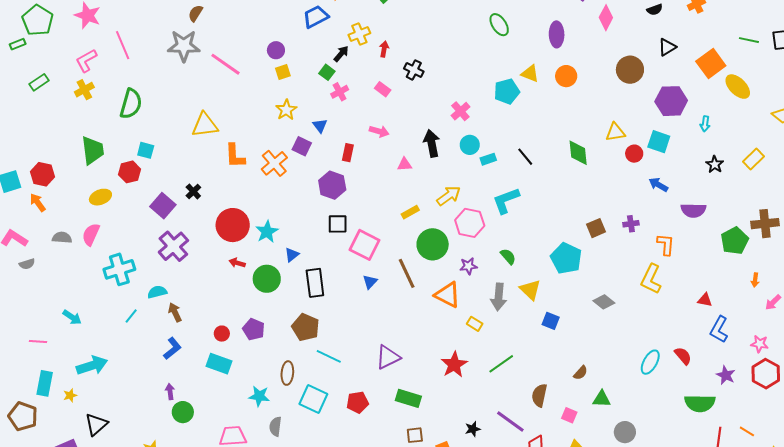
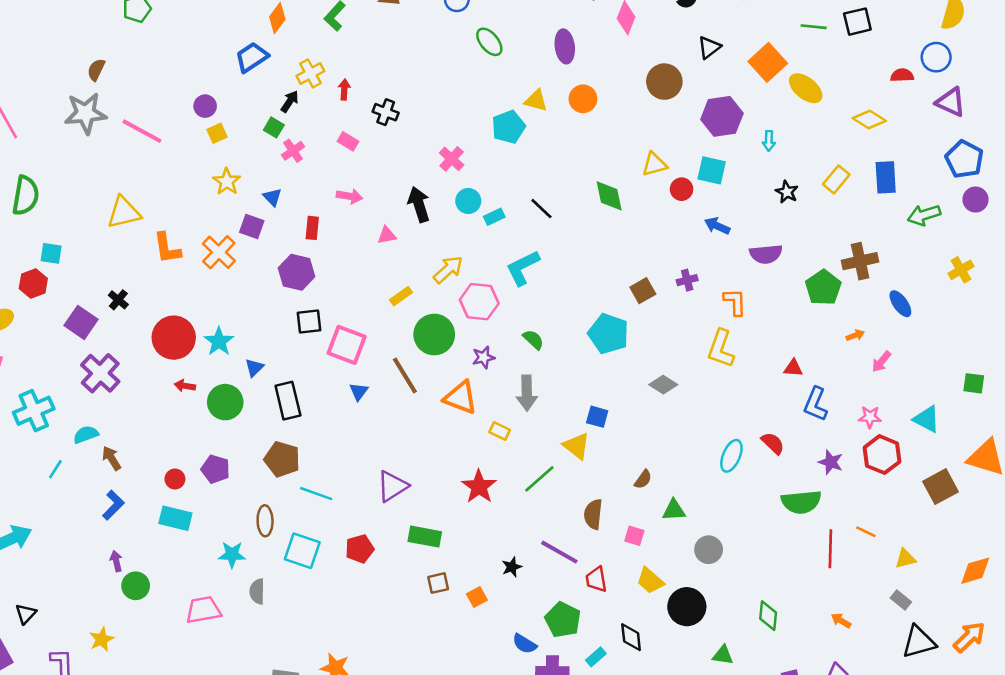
orange arrow: (755, 280) -> (855, 335), turned -112
yellow triangle: (530, 290) -> (577, 446), moved
black triangle: (96, 424) -> (26, 614), size x0.7

